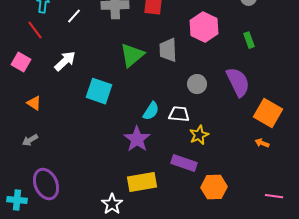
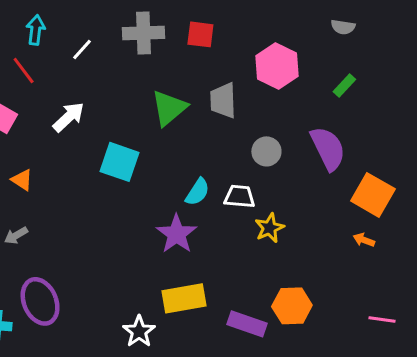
green rectangle: (249, 40) -> (344, 85), turned 63
purple rectangle: (184, 163) -> (247, 324), moved

